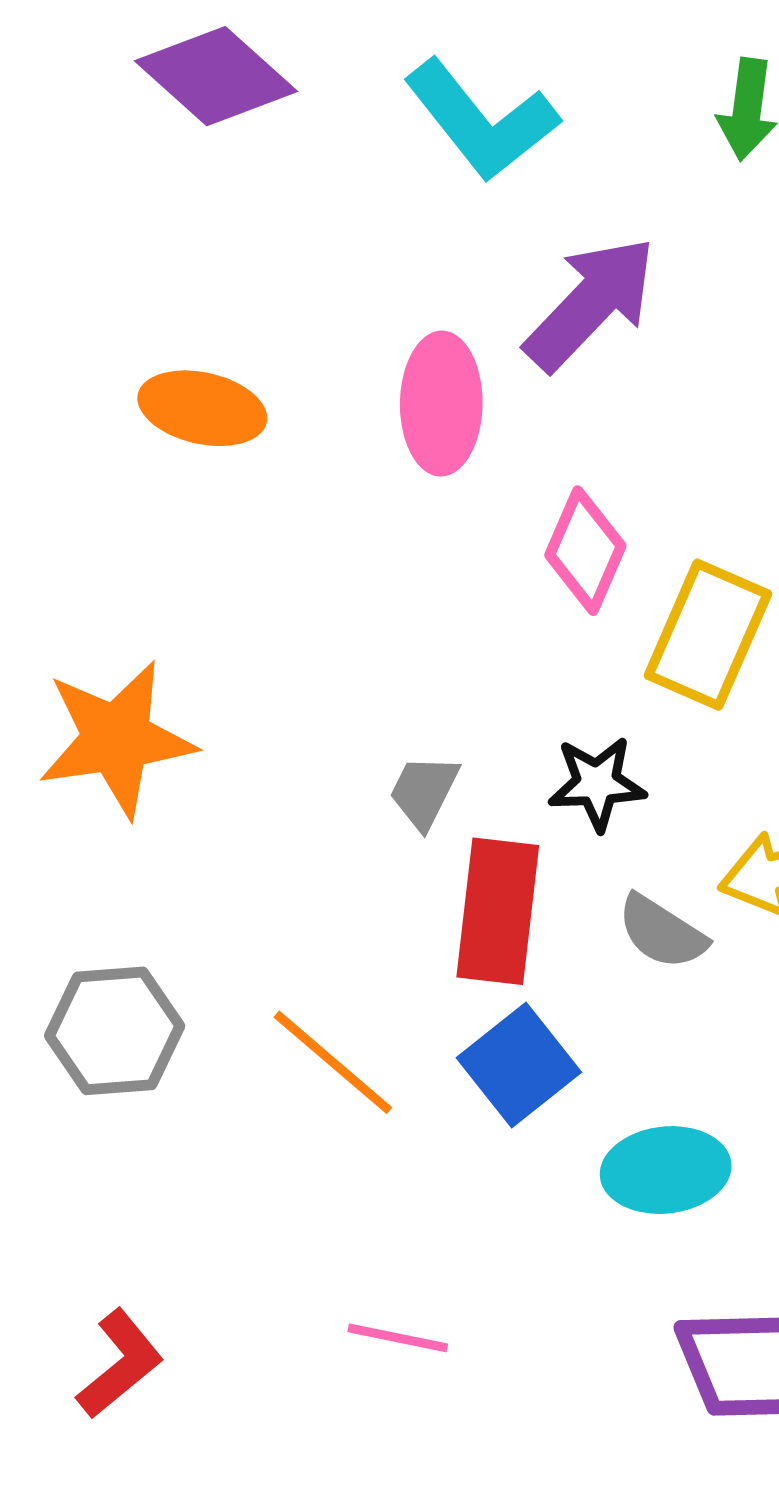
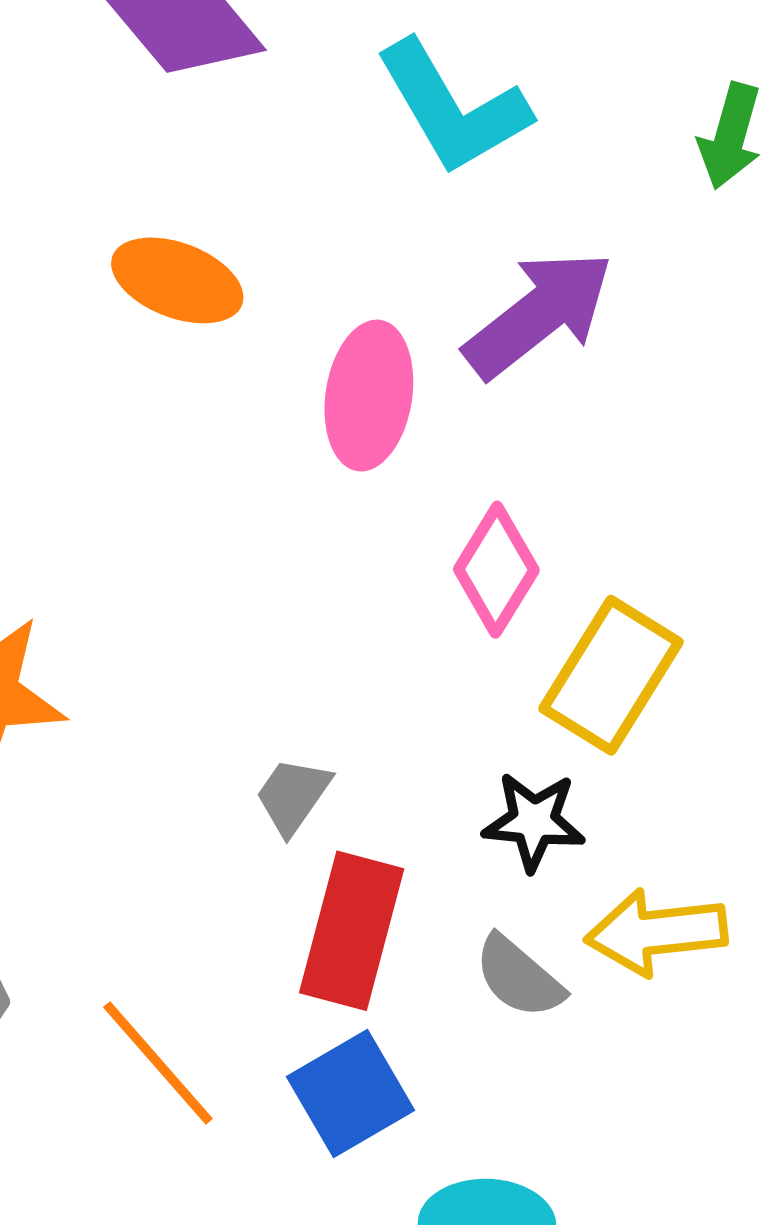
orange ellipse: (202, 408) -> (177, 280), moved
black star: (597, 783) -> (534, 821), moved

